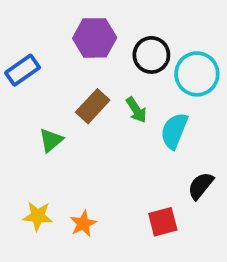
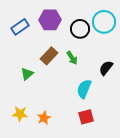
blue rectangle: (23, 70) -> (20, 27), moved
cyan circle: (197, 74) -> (104, 22), moved
cyan semicircle: (174, 131) -> (84, 89), moved
black semicircle: (201, 186) -> (106, 68), moved

